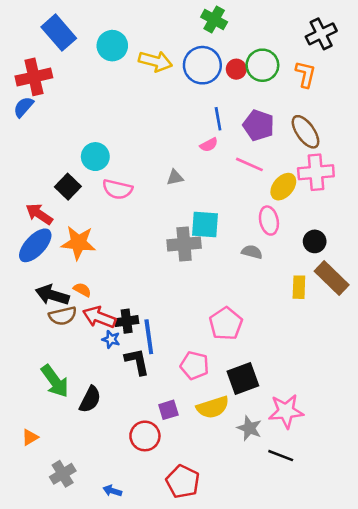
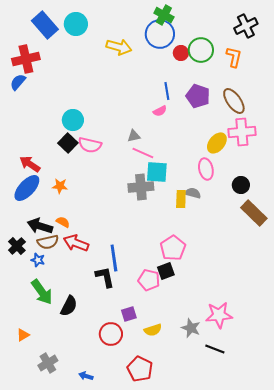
cyan circle: (112, 46) -> (76, 24), moved
blue circle: (202, 65) -> (160, 34), moved
pink line: (249, 164) -> (143, 153), moved
black square: (68, 187) -> (68, 143), moved
orange star: (78, 243) -> (60, 186), size x0.6
yellow rectangle: (299, 287) -> (181, 199), moved
black cross: (127, 321) -> (17, 246), moved, turned -36
blue star: (111, 339) -> (38, 260), moved
black square: (243, 379) -> (166, 271), moved, size x0.7
yellow semicircle: (213, 407) -> (153, 330), moved, size x0.7

